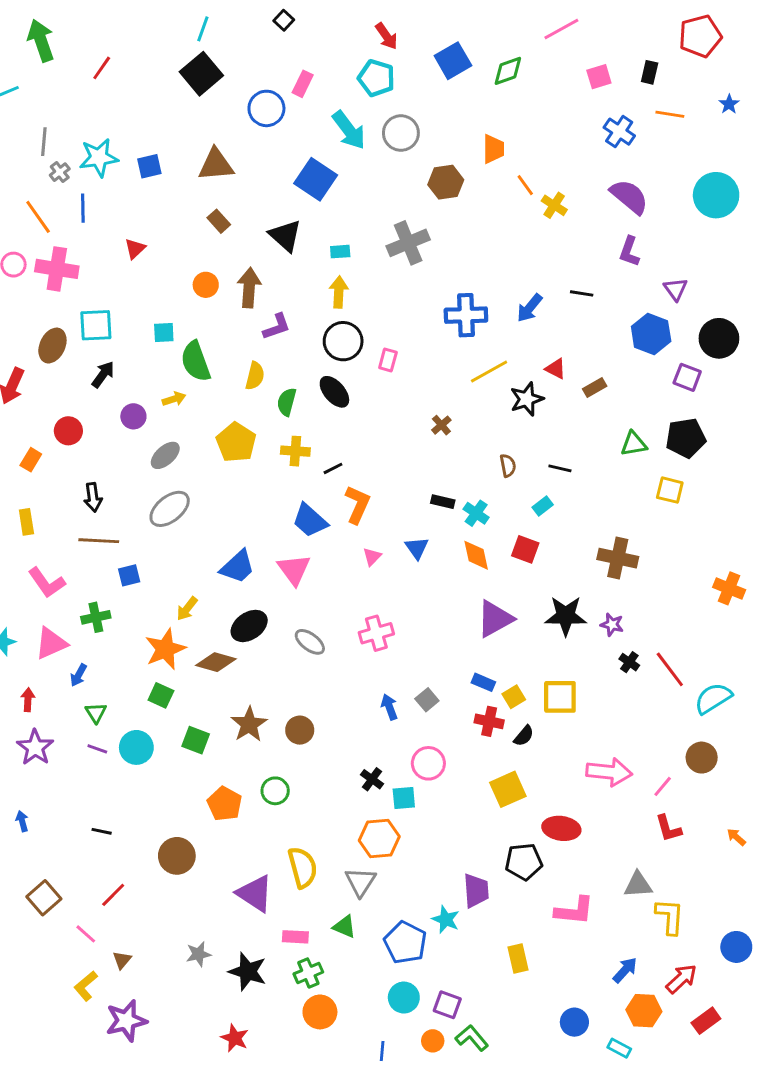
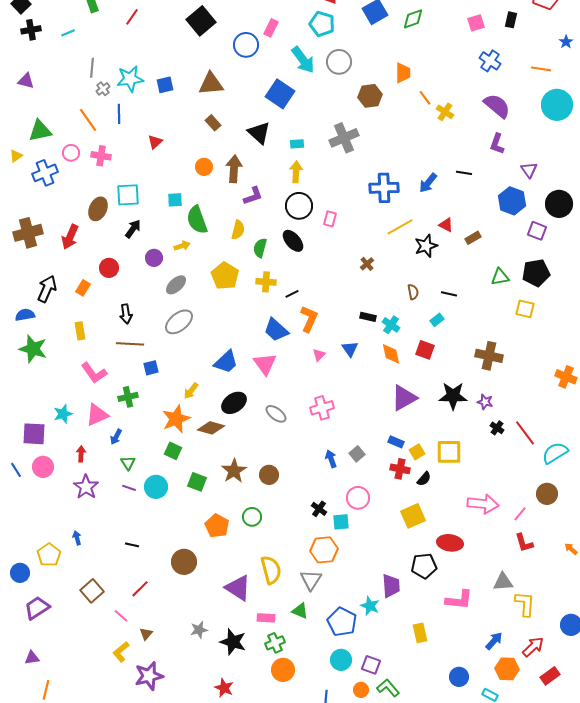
orange line: (670, 114) -> (541, 69), moved
pink cross: (57, 269) -> (101, 156), size x0.7

